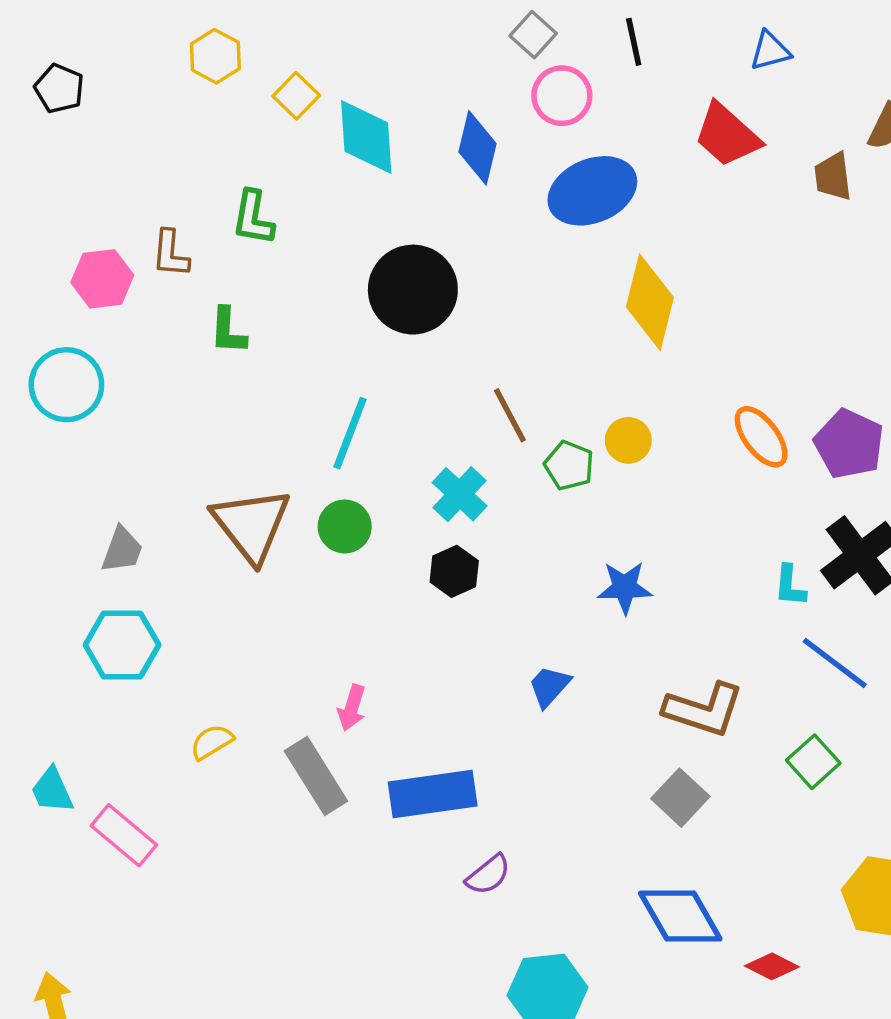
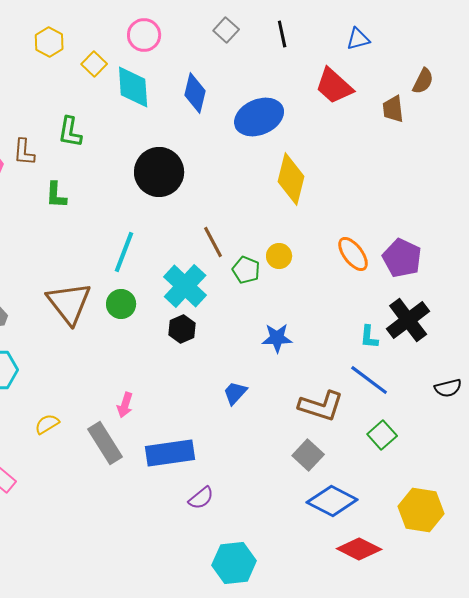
pink circle: (562, 96) -> (144, 35), moved
cyan cross: (460, 494) -> (185, 286), size x1.4
blue line: (835, 663) -> (369, 380), moved
blue diamond: (680, 916) -> (332, 501), moved, turned -33
red diamond: (772, 966) -> (359, 549), size x1.5

